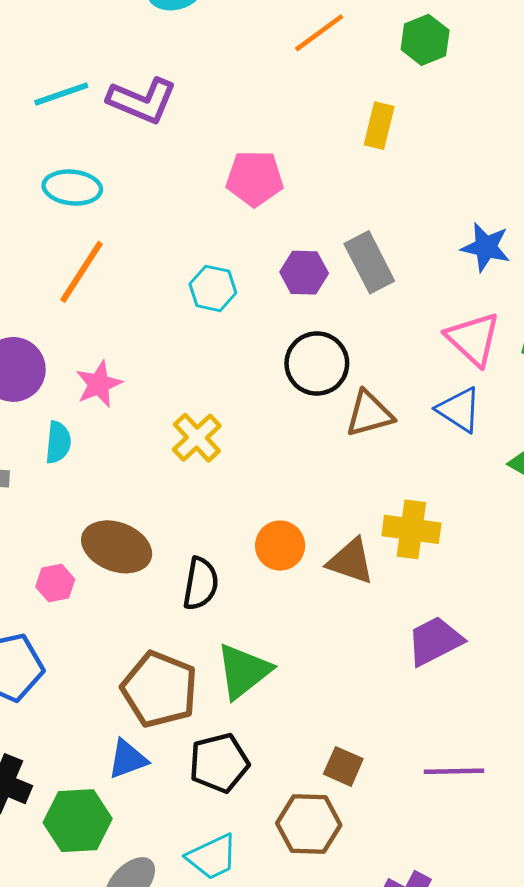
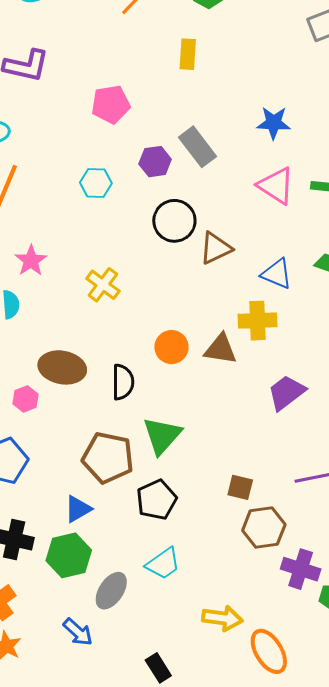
blue triangle: (459, 410) -> (277, 274), moved
blue triangle: (128, 759) -> (78, 509), moved
brown hexagon: (309, 824) -> (264, 527), moved

